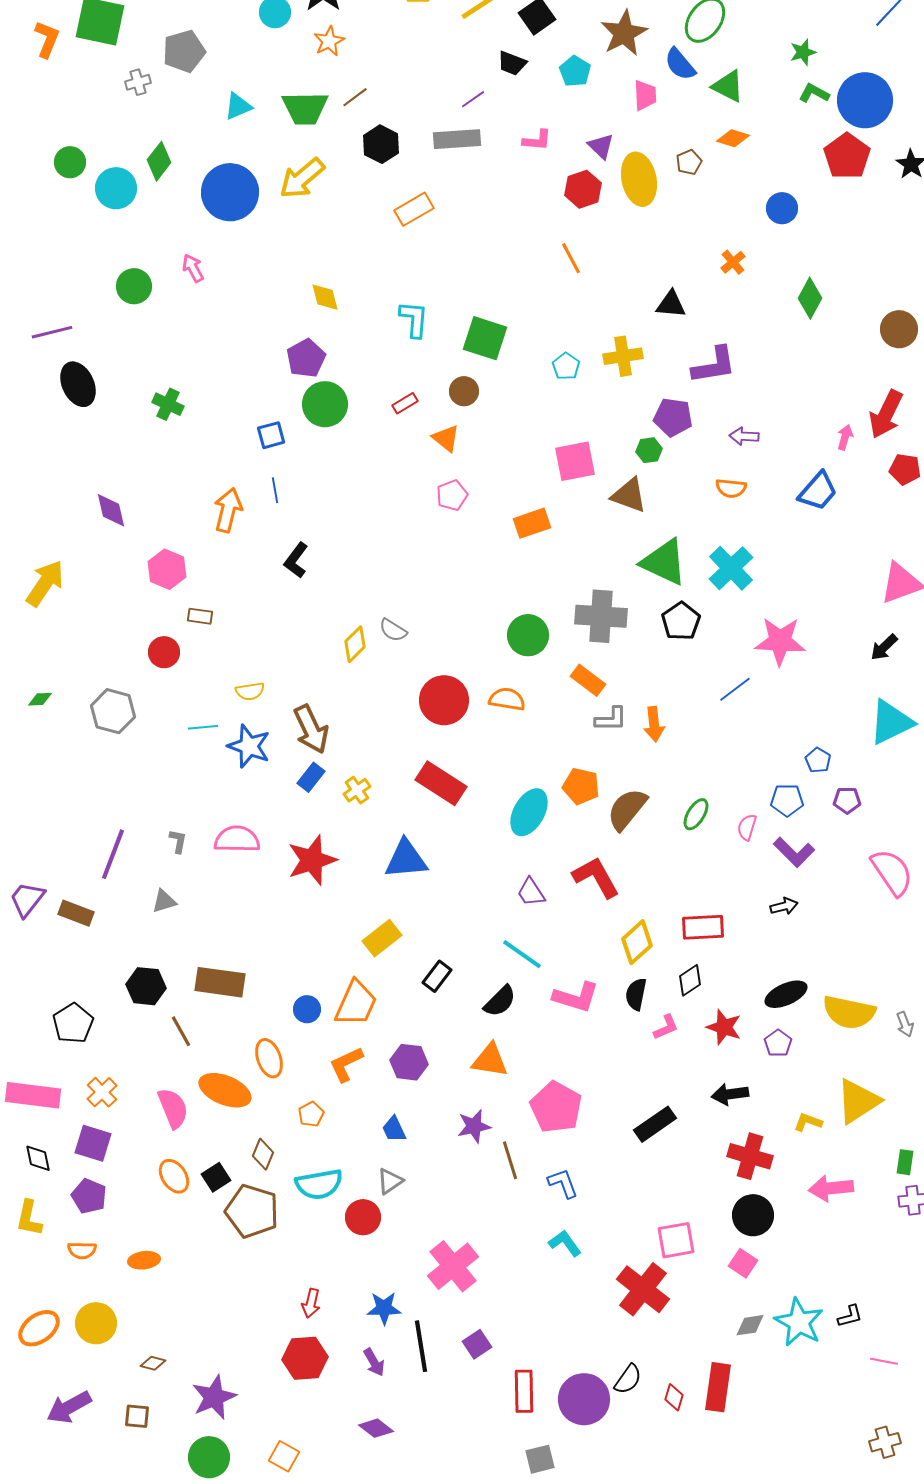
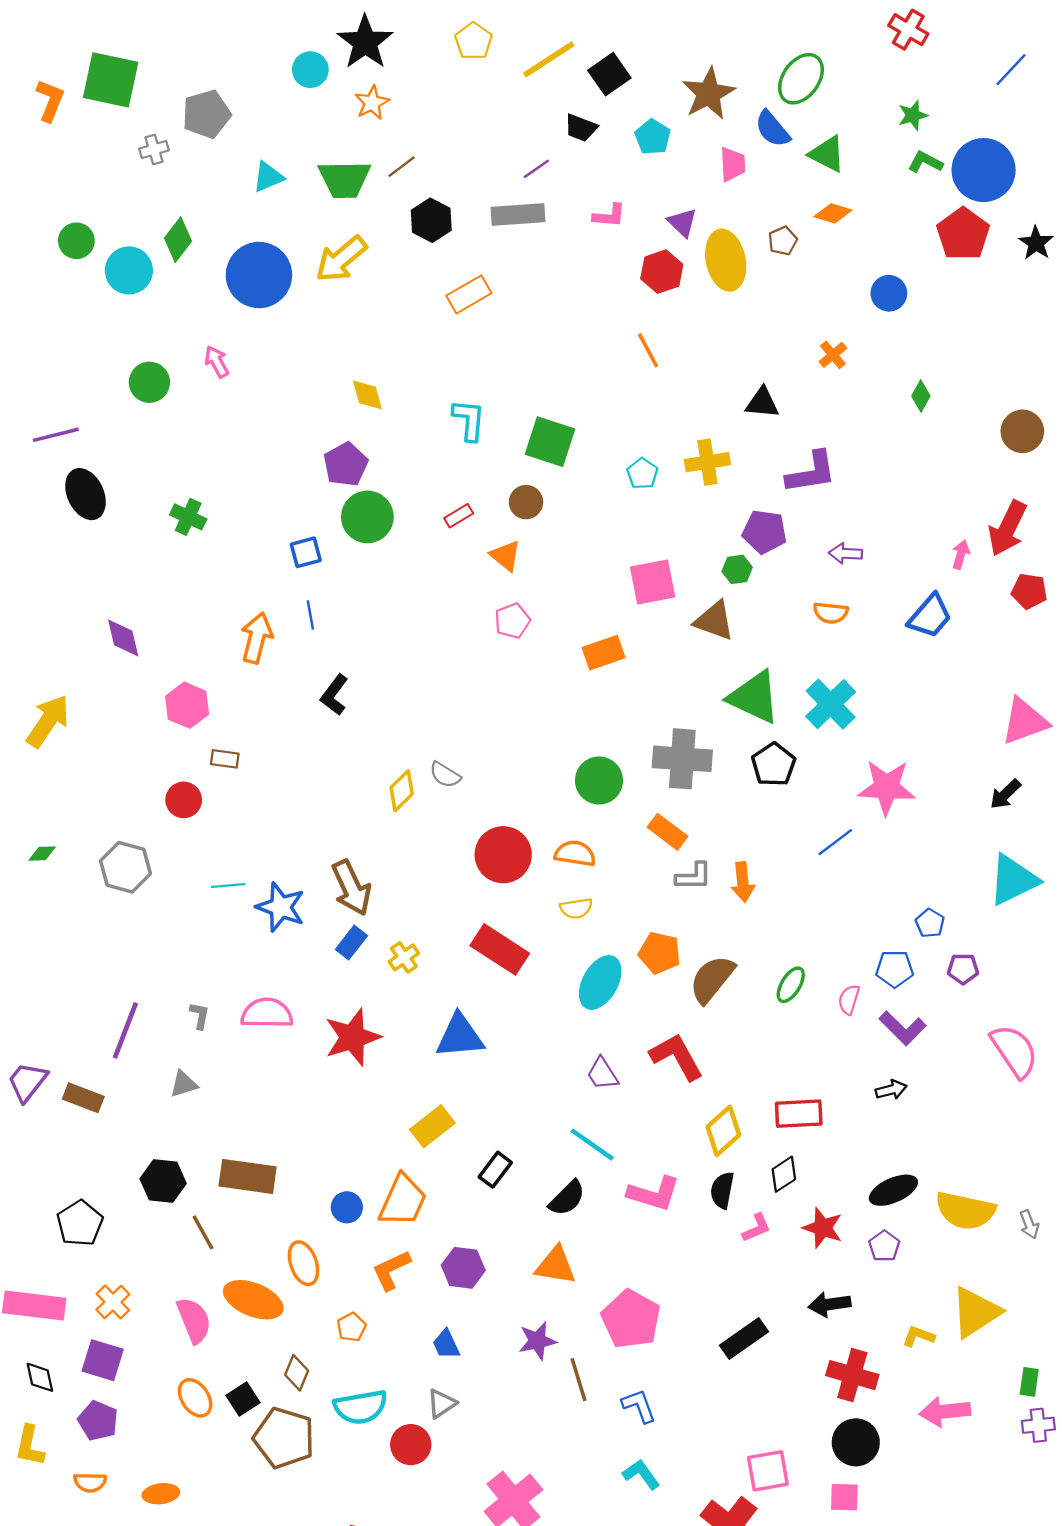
green diamond: (810, 298) -> (921, 396), size x0.7
yellow semicircle: (250, 691) -> (576, 908), moved
pink square: (743, 1263) -> (844, 1497), turned -32

